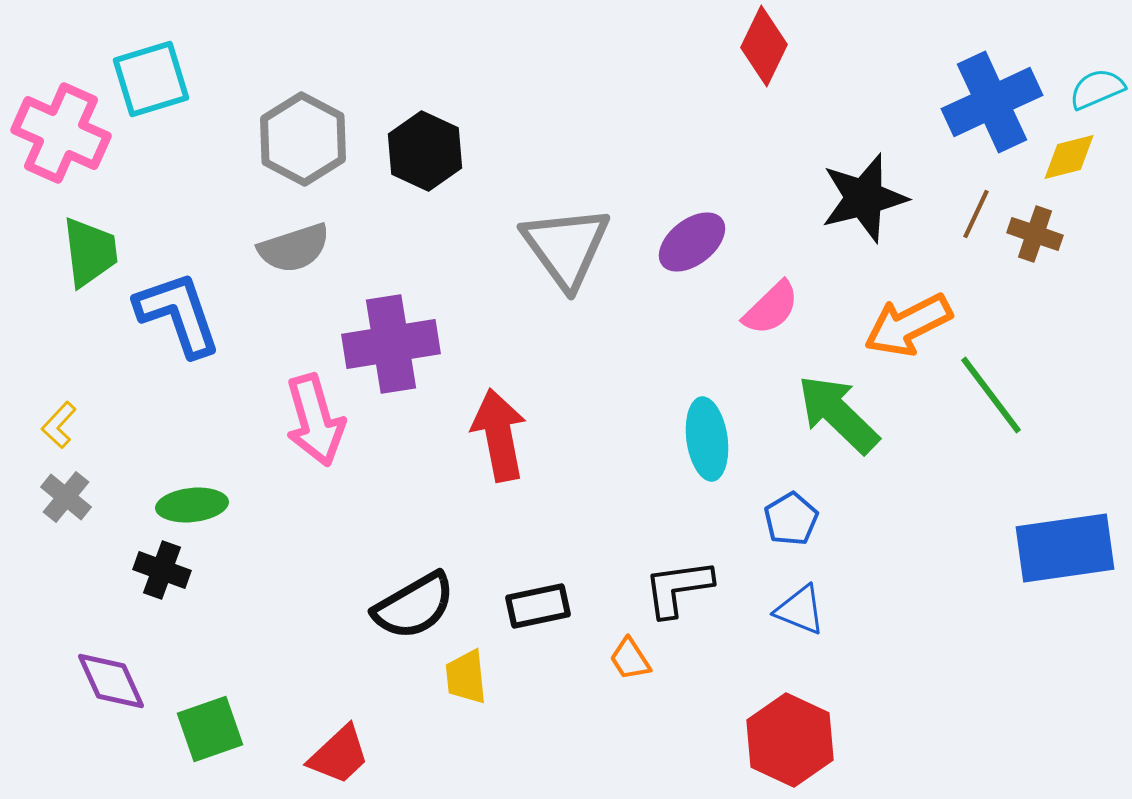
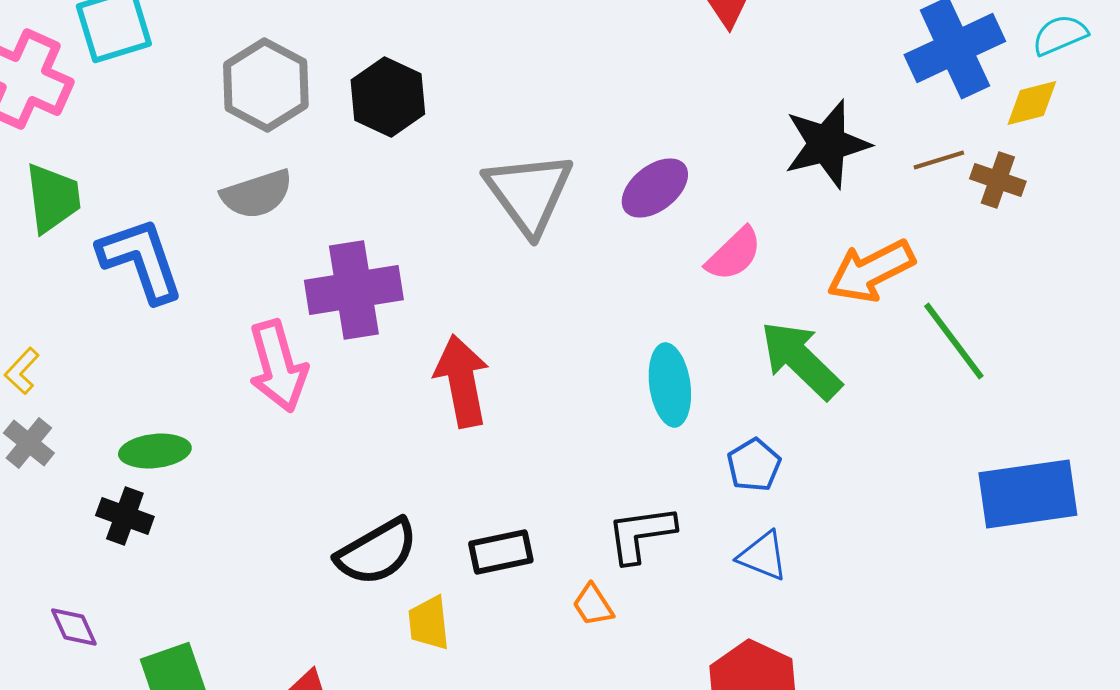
brown line: (976, 214) -> (939, 160), turned 48
purple diamond: (111, 681) -> (74, 627), size x0.7

